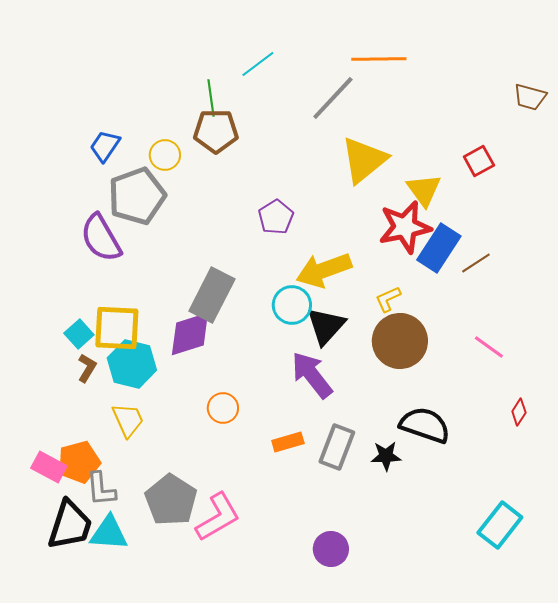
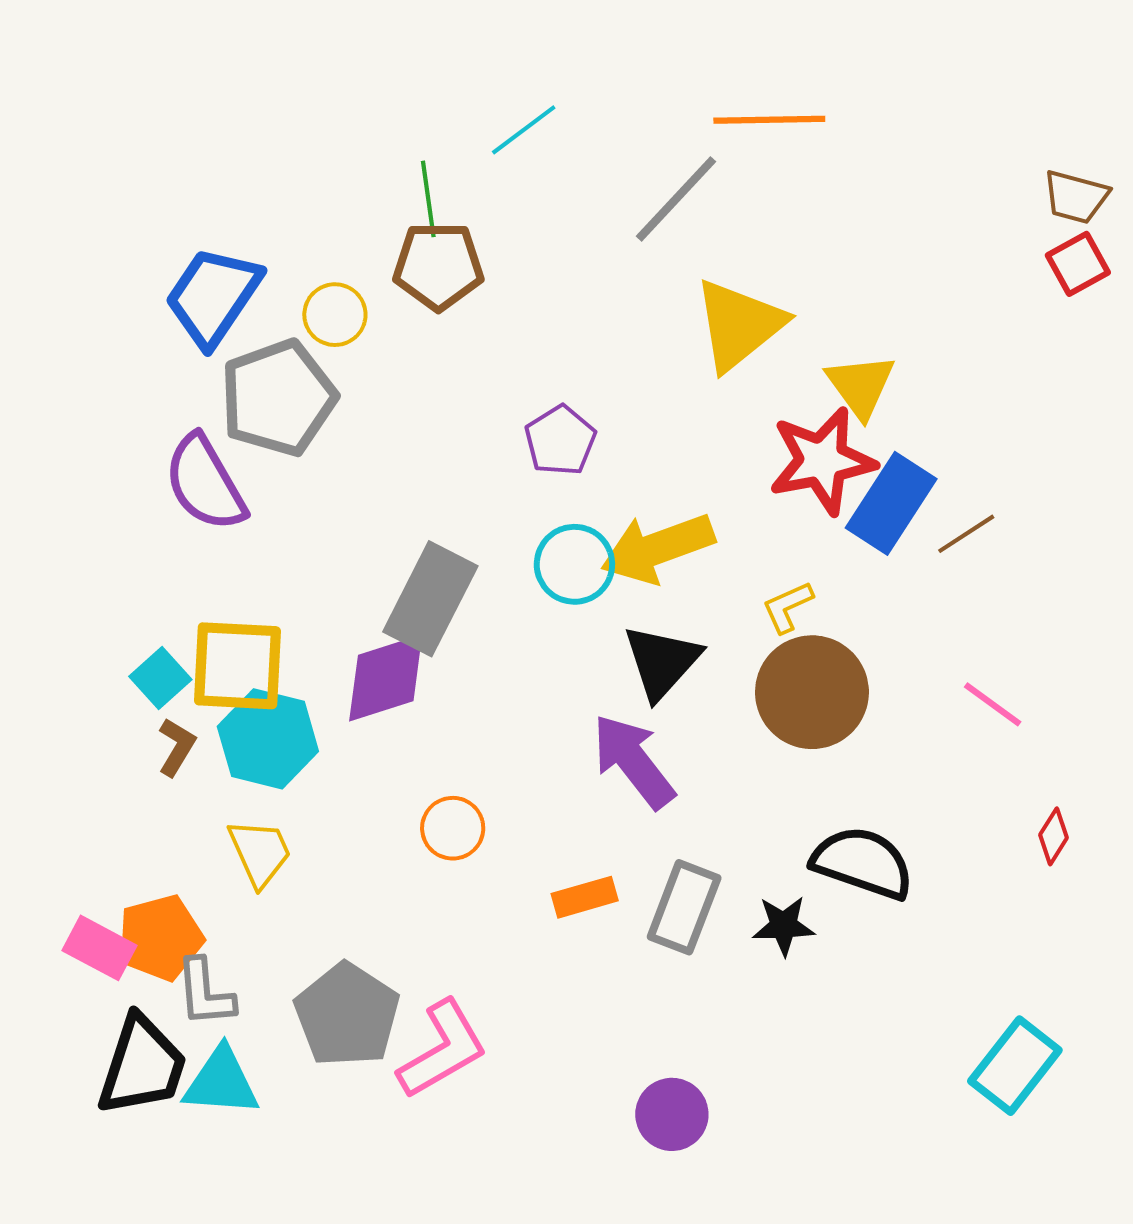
blue trapezoid: (105, 146) -> (213, 296), size x1.6
red square: (479, 161) -> (1078, 264), moved
cyan circle: (292, 305) -> (574, 564), moved

